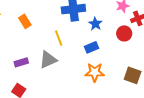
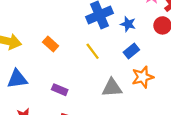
gray triangle: (48, 60) -> (112, 88), moved, turned 36
purple rectangle: (21, 62) -> (60, 90), turned 56

